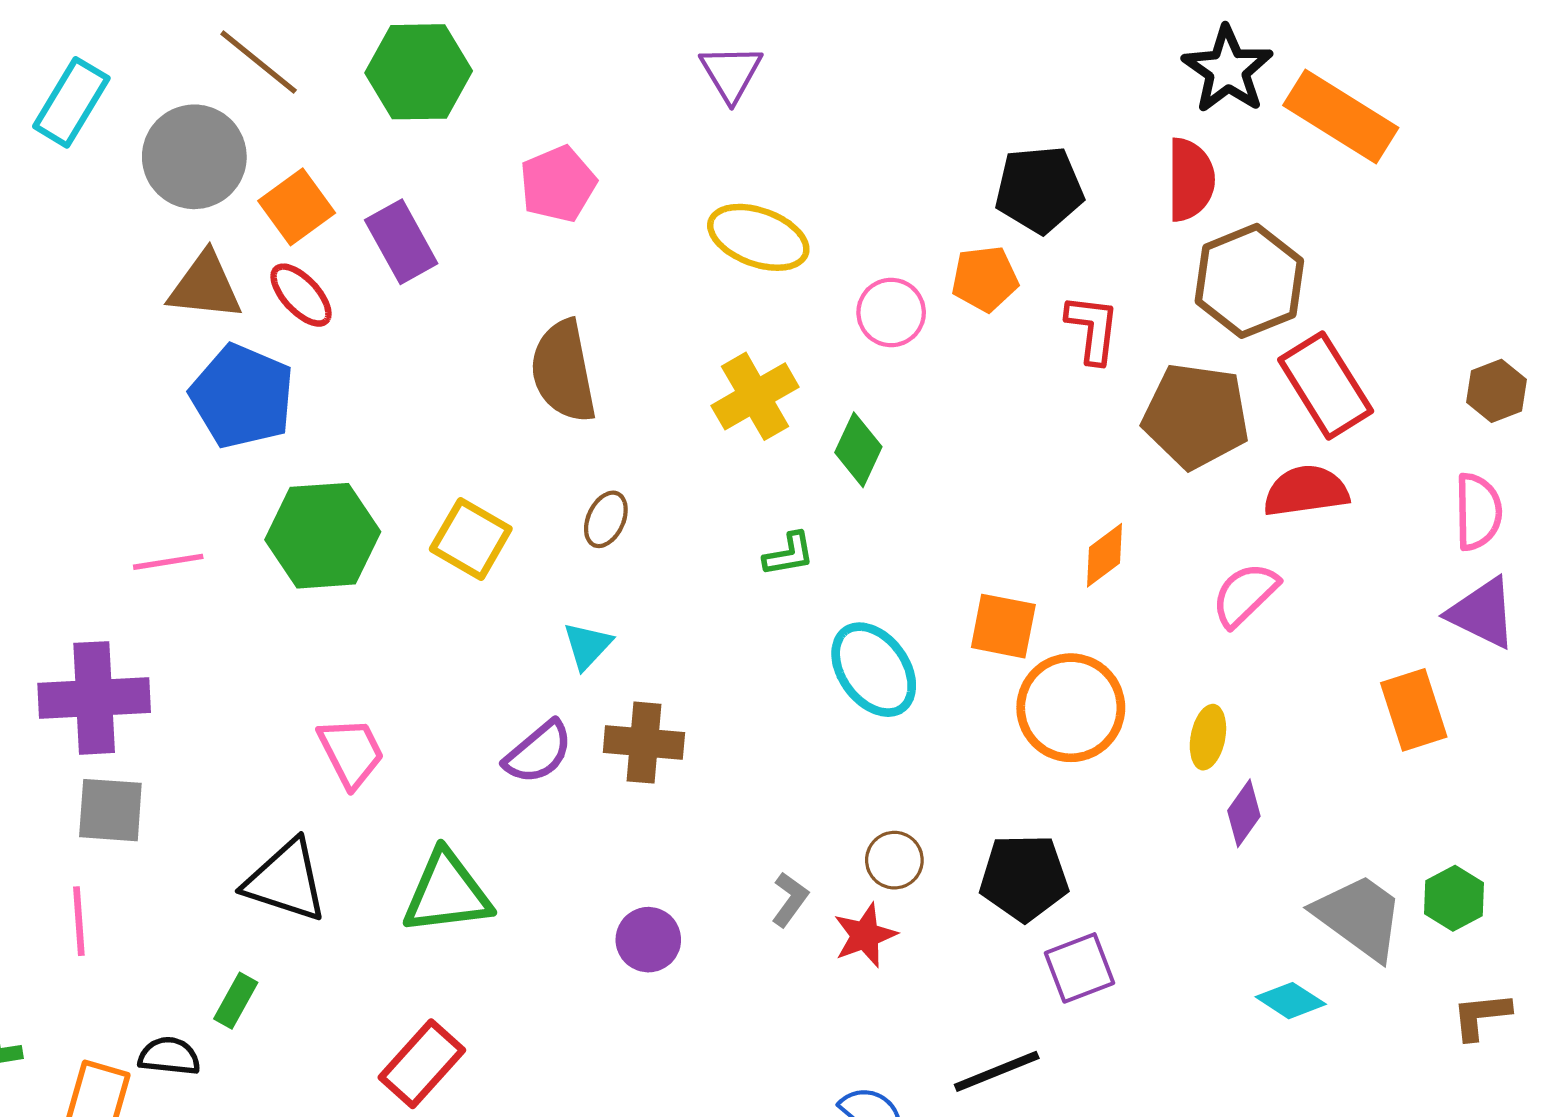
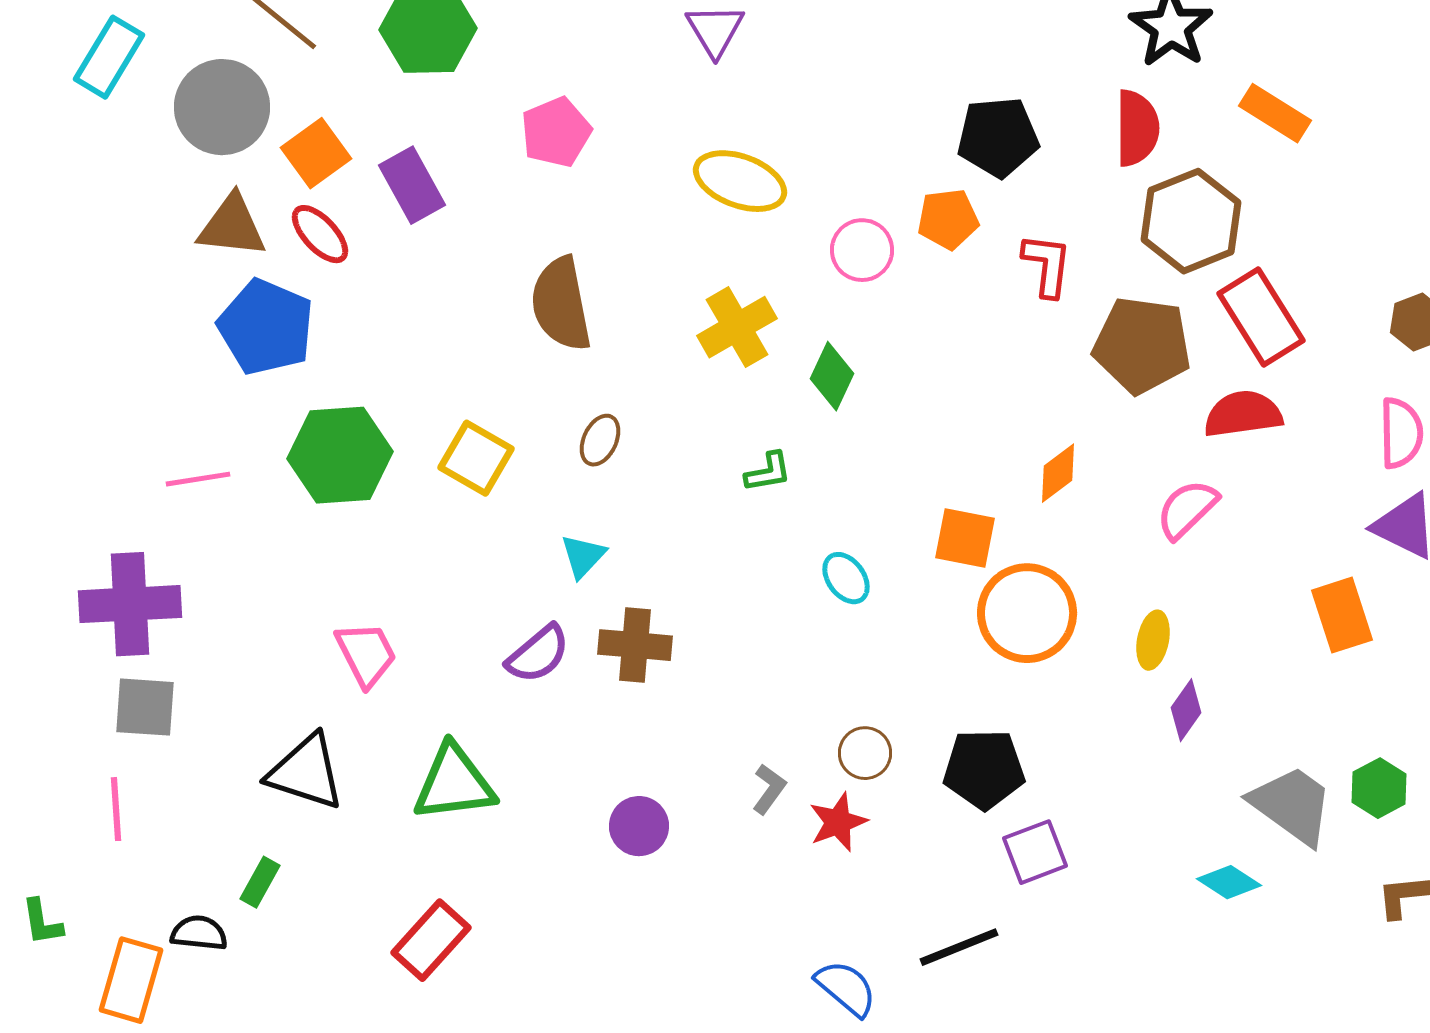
orange rectangle: (1341, 117) -> (1275, 113), moved, size x0.7
cyan ellipse: (874, 670) -> (846, 578), size x0.6

